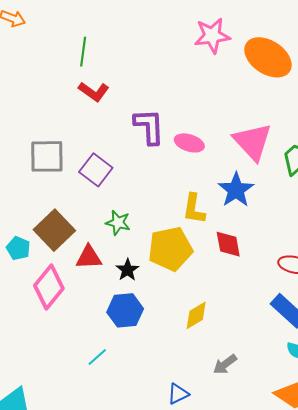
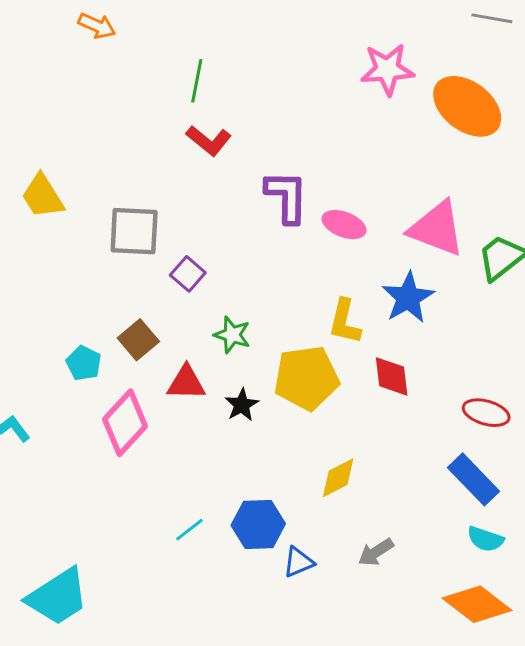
pink triangle: (253, 142) -> (437, 228), turned -30
purple square: (96, 170) -> (188, 274), moved, size x0.7
brown square: (54, 230) -> (138, 340), size x0.7
blue hexagon: (125, 310) -> (258, 525), moved
blue triangle: (178, 394) -> (298, 562), moved

